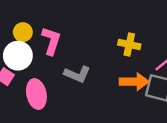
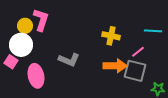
pink L-shape: (51, 41) -> (41, 20), moved

